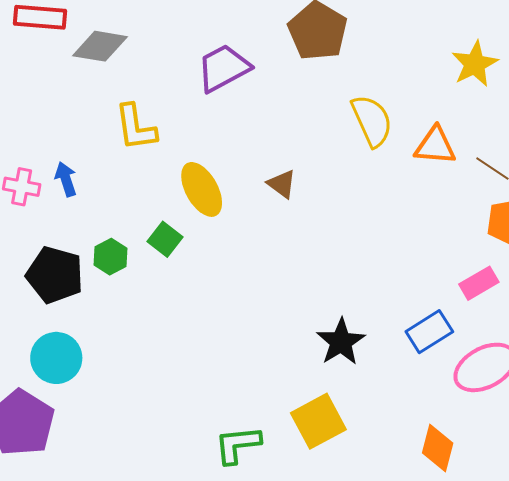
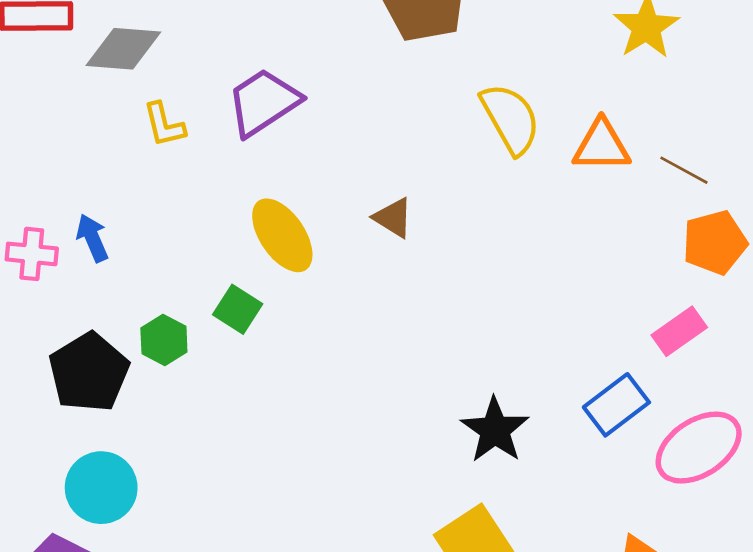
purple trapezoid: (223, 68) -> (263, 102), moved
yellow L-shape: (136, 127) -> (164, 125), moved, size x0.7
black pentagon: (55, 275) -> (89, 372), turned 30

